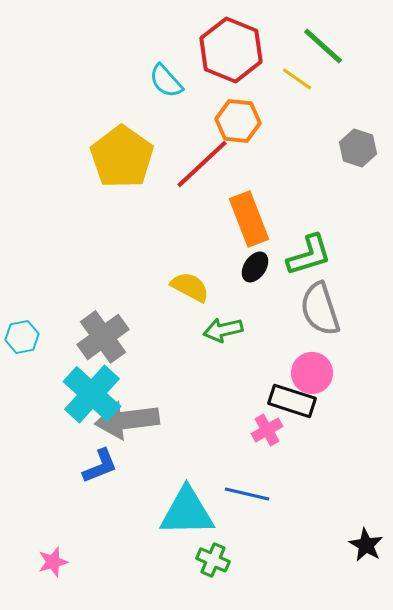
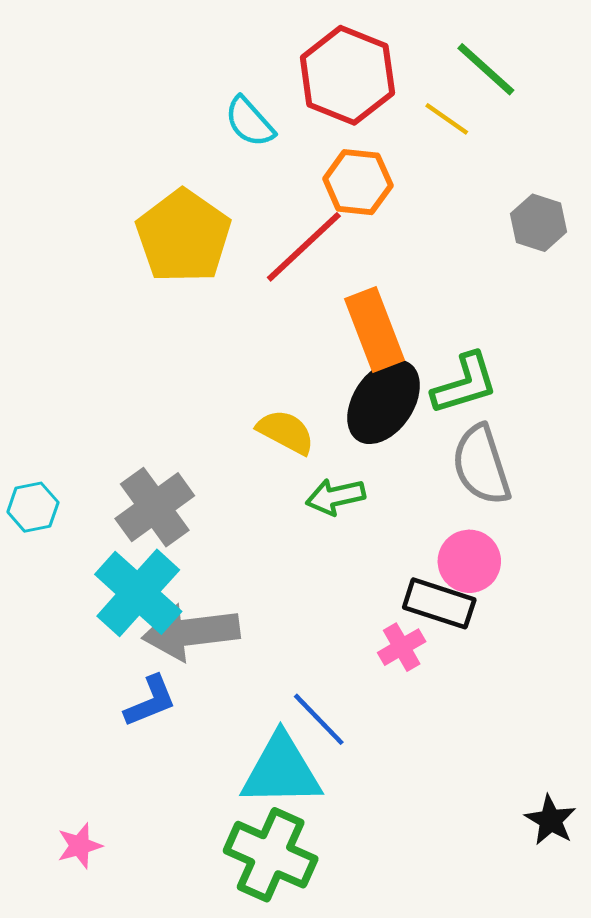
black ellipse: (255, 267) -> (384, 402), size x1.8
blue line: (247, 494) -> (319, 719), moved, turned 33
green cross: (213, 560) -> (271, 855), moved, size x1.8

